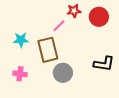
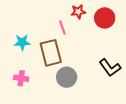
pink line: (59, 26) -> (62, 27), turned -64
black L-shape: (104, 64) -> (110, 68), turned 45

